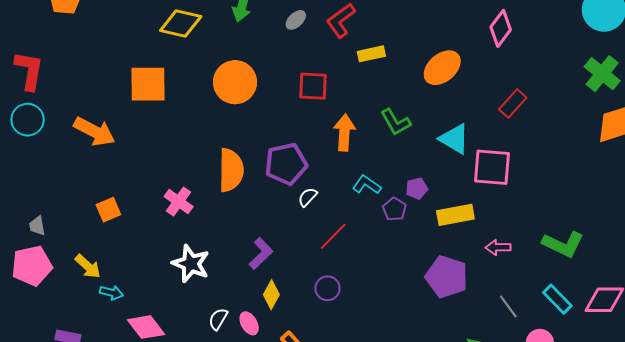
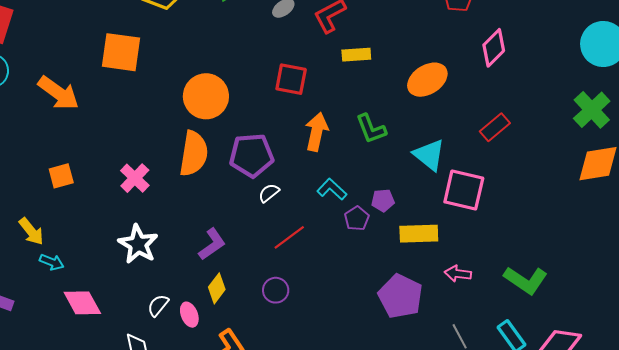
orange circle: (235, 82) -> (206, 96), moved

